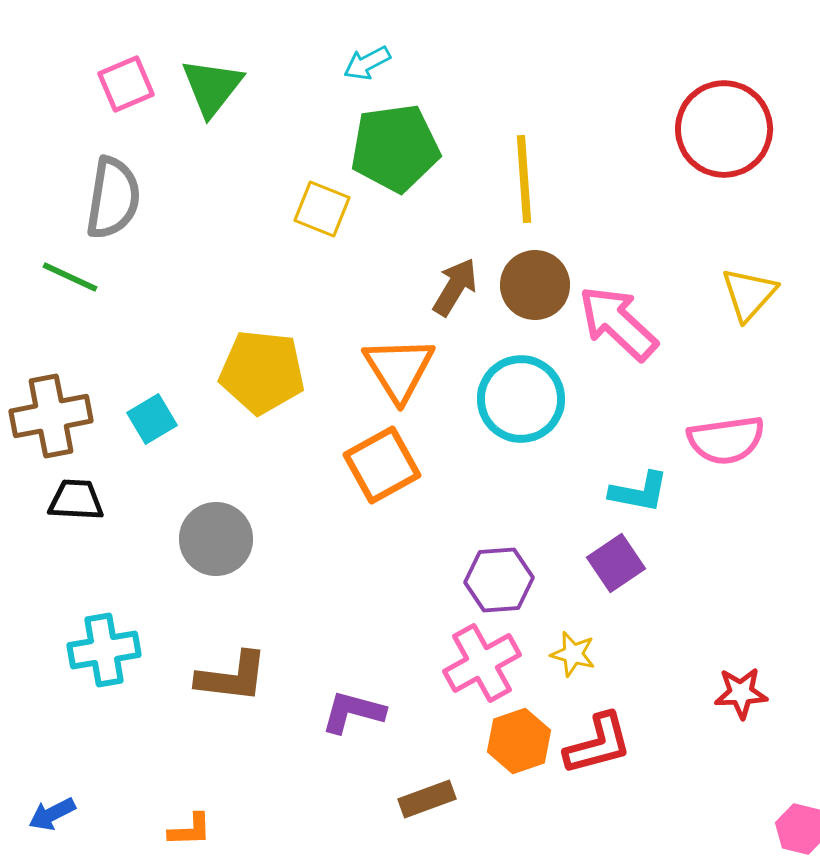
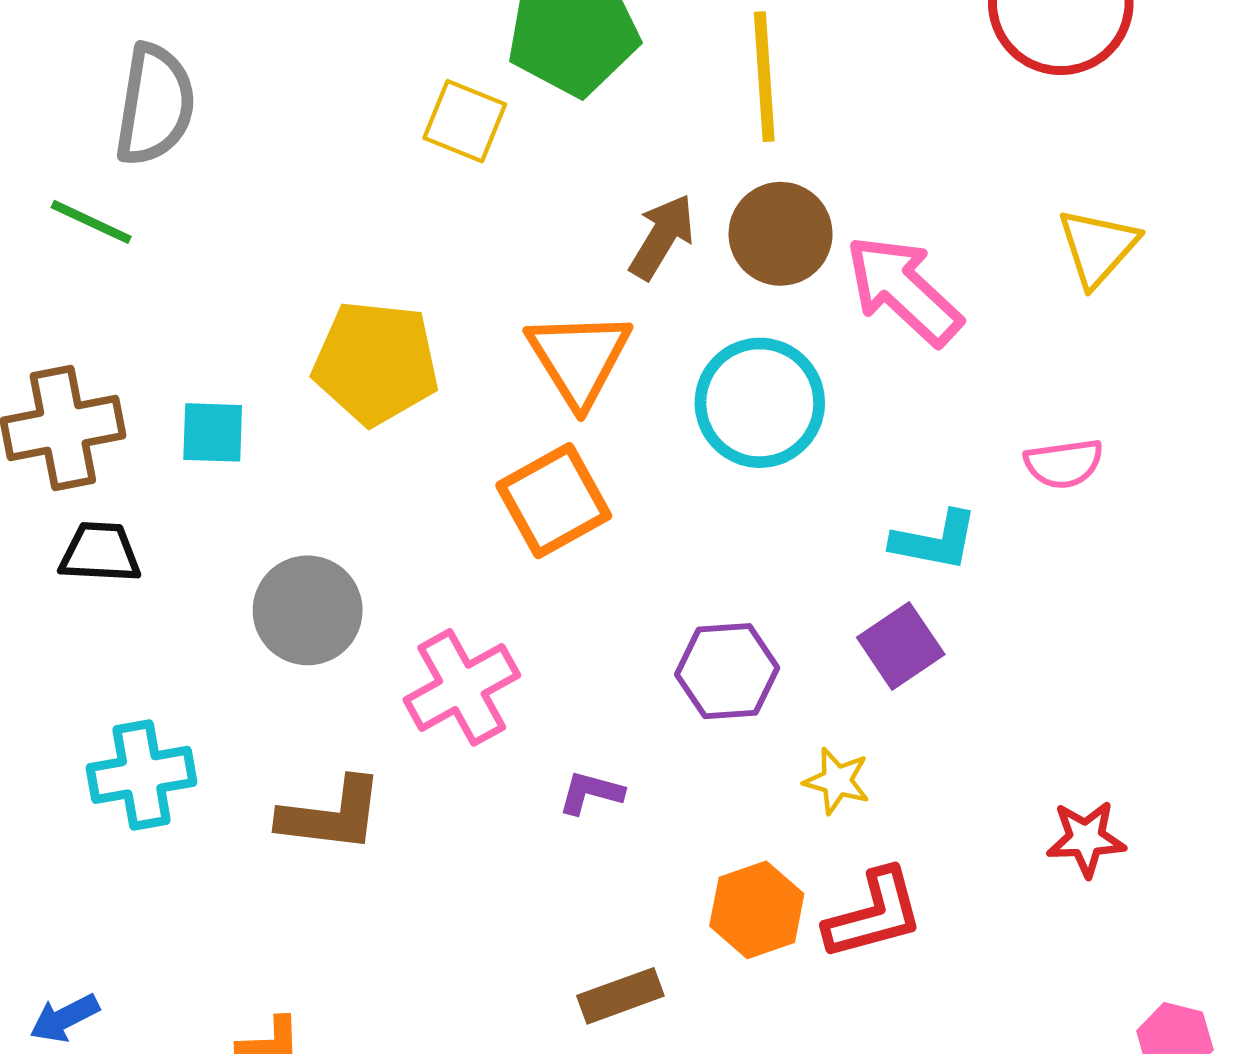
cyan square: (152, 419) -> (213, 432), turned 33
pink semicircle: (726, 440) -> (1064, 464), size x0.7
pink cross: (482, 663) -> (462, 687), moved
purple L-shape: (353, 712) -> (591, 793), moved, size x0.7

